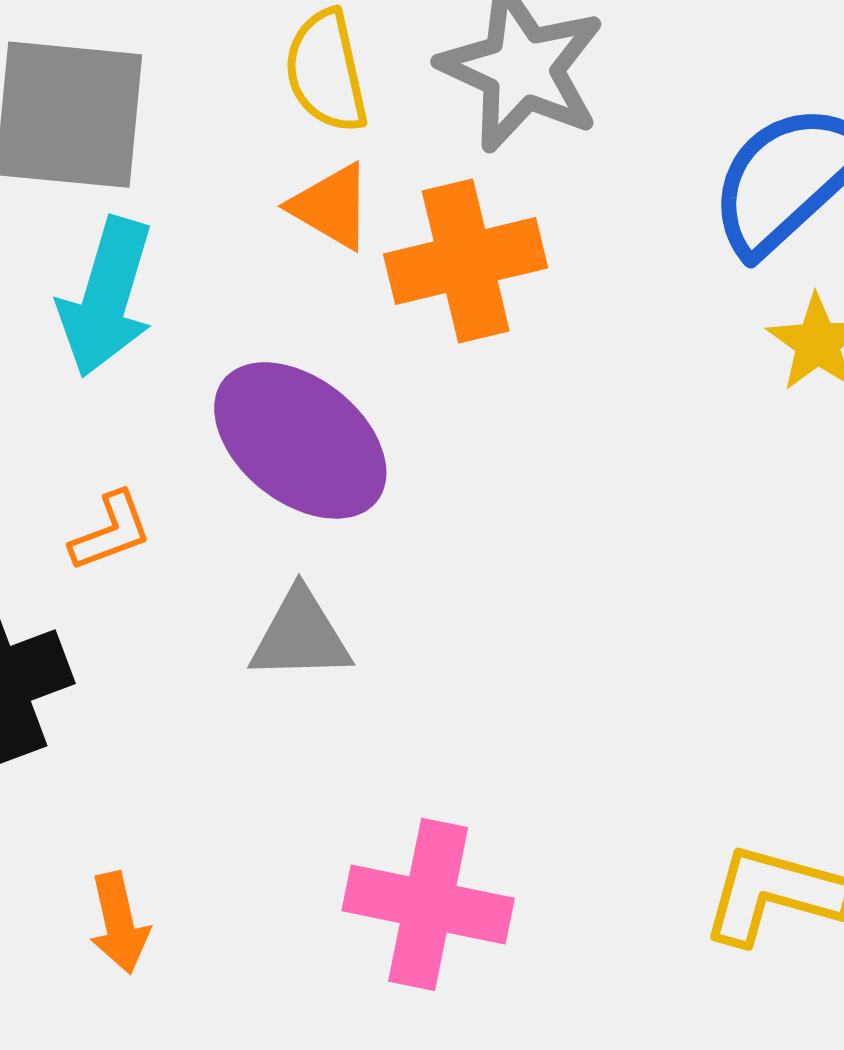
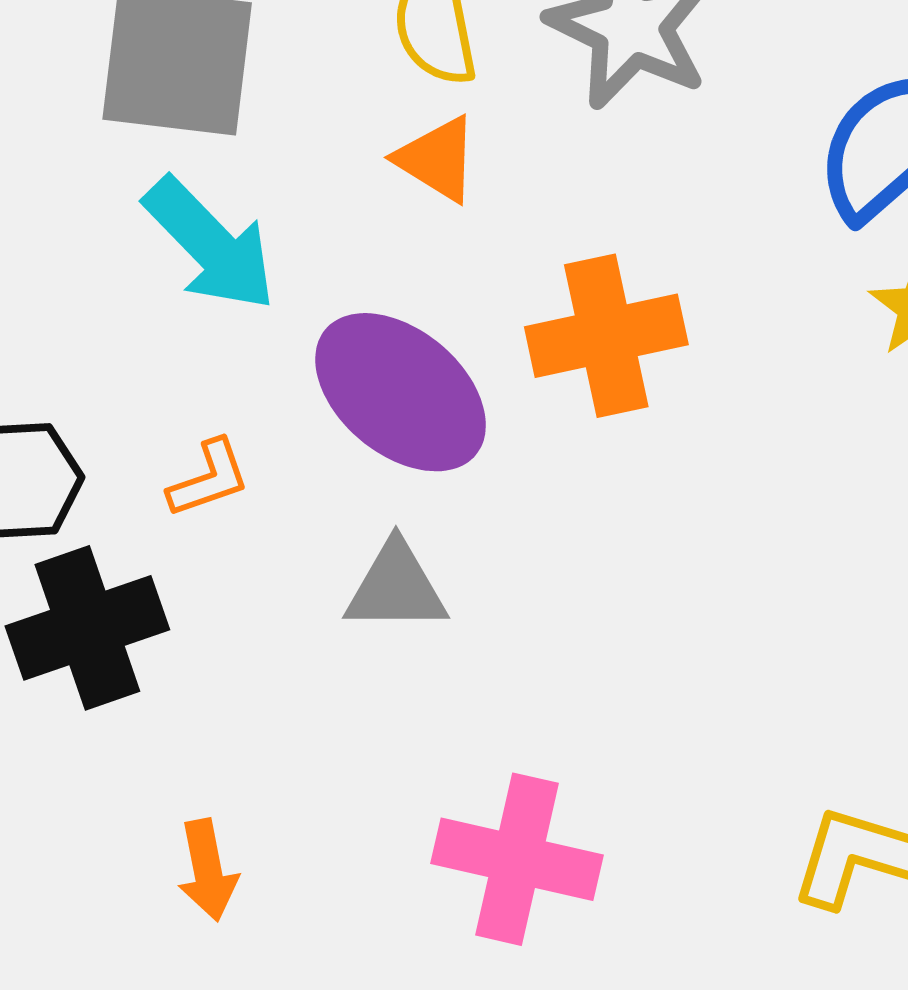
orange cross: (466, 261) -> (606, 336), moved
cyan arrow: (106, 297) -> (210, 244), turned -62

